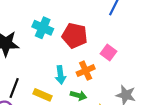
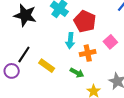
cyan arrow: (61, 75) -> (70, 41), moved

